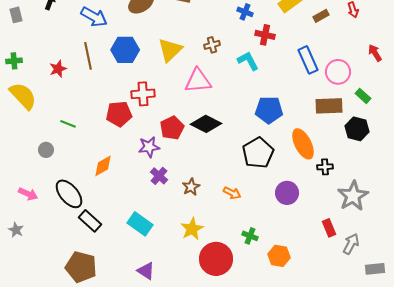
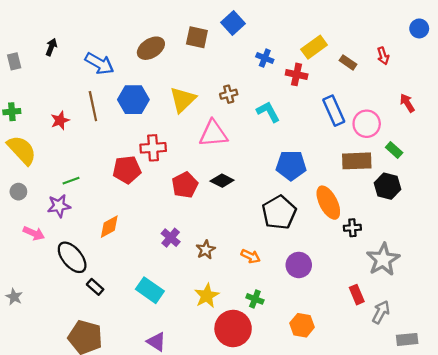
brown rectangle: (321, 16) -> (348, 62), turned 63
red cross: (265, 35) -> (297, 74), moved
green line: (68, 124) -> (71, 181), turned -42
black diamond: (206, 124) -> (222, 181), size x0.7
purple star: (149, 147) -> (59, 206), moved
gray circle: (46, 150) -> (18, 192), moved
purple circle: (287, 193) -> (299, 265), moved
pink arrow: (28, 194) -> (34, 233), moved
black rectangle: (90, 221) -> (95, 287), size x0.7
green cross: (250, 236) -> (255, 299), moved

